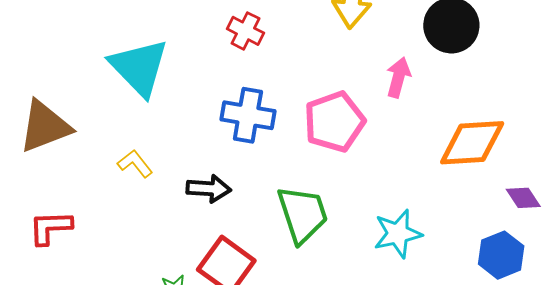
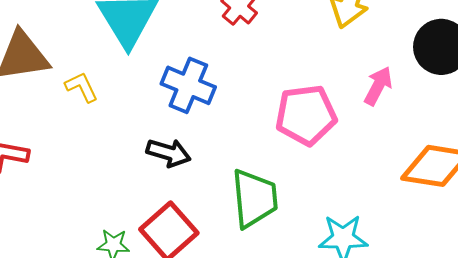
blue cross: (248, 115) -> (188, 85), moved
yellow L-shape: (135, 164) -> (82, 87), moved

